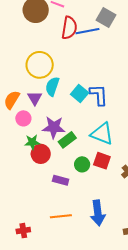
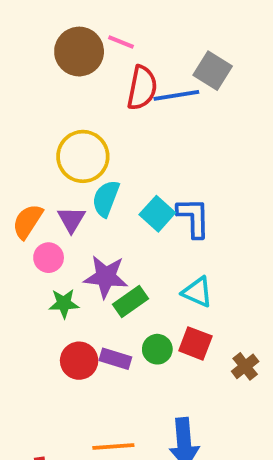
cyan triangle: (102, 134) -> (197, 292), size x0.7
red circle: (41, 154) -> (79, 361), moved
purple rectangle: (61, 180) -> (115, 359), moved

